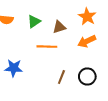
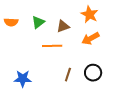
blue star: (14, 68) -> (23, 79), moved

